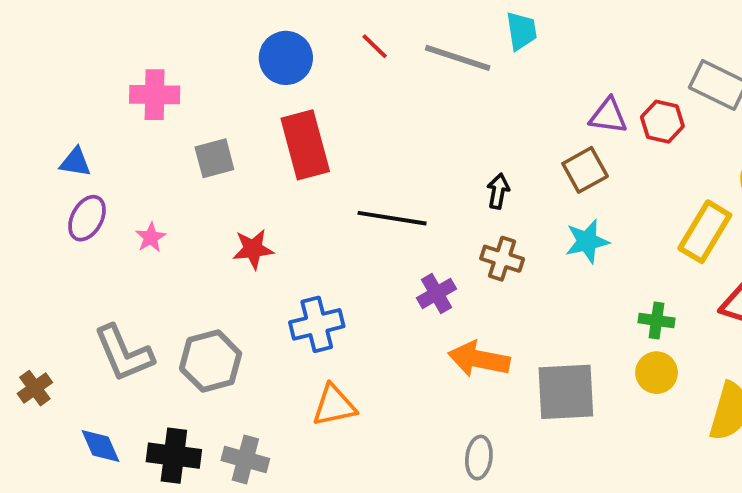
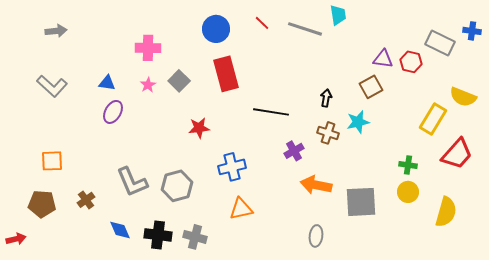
gray square: (214, 158) -> (179, 81), turned -30
pink star: (151, 237) -> (148, 85), moved
cyan star: (587, 241) -> (358, 122), moved

